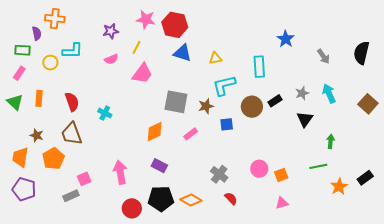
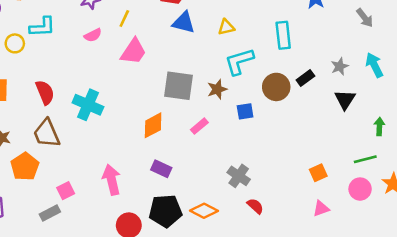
cyan cross: (105, 113) -> (88, 105), size x1.6
pink circle: (259, 169) -> (360, 189), moved

